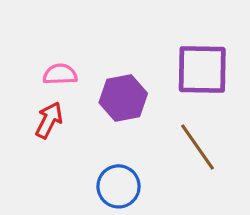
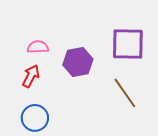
blue circle: (119, 186) -> (35, 118), moved

